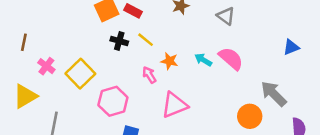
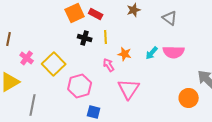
yellow line: (146, 40) -> (106, 37), turned 48
pink semicircle: (231, 59) -> (174, 52), turned 140
cyan arrow: (203, 60) -> (152, 53), turned -80
pink triangle: (174, 105) -> (129, 89), turned -35

